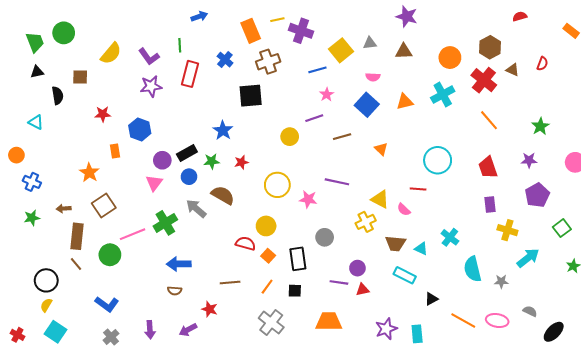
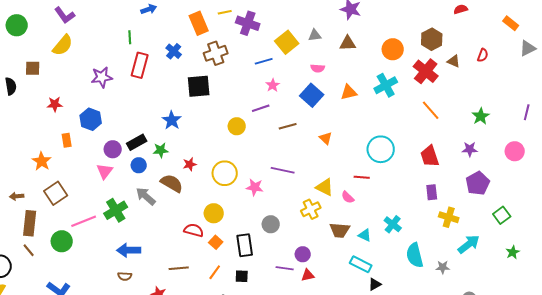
purple L-shape: (149, 56) -> (65, 15), moved
red star: (241, 162) -> (190, 164), moved
cyan rectangle: (405, 275) -> (361, 264), moved

